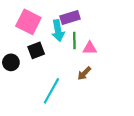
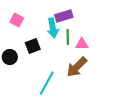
pink square: (28, 22) -> (17, 20), moved, size x0.6
brown arrow: (84, 73) -> (77, 67), size x1.6

